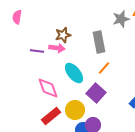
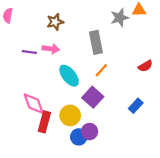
brown star: (63, 35) -> (55, 22), moved
pink diamond: (48, 88) -> (34, 104), moved
red rectangle: (51, 116) -> (44, 122), turned -36

